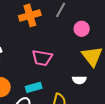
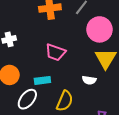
pink circle: (82, 29) -> (99, 29), size x1.6

